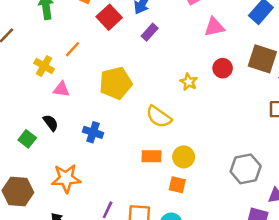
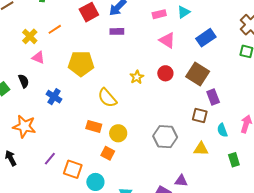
pink triangle: (214, 27) -> (167, 40), turned 30
purple rectangle: (150, 32) -> (117, 31), turned 32
gray hexagon: (246, 169) -> (165, 137), moved

